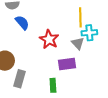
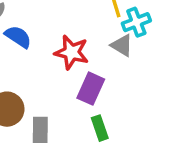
purple rectangle: (67, 64) -> (91, 89), moved, turned -42

